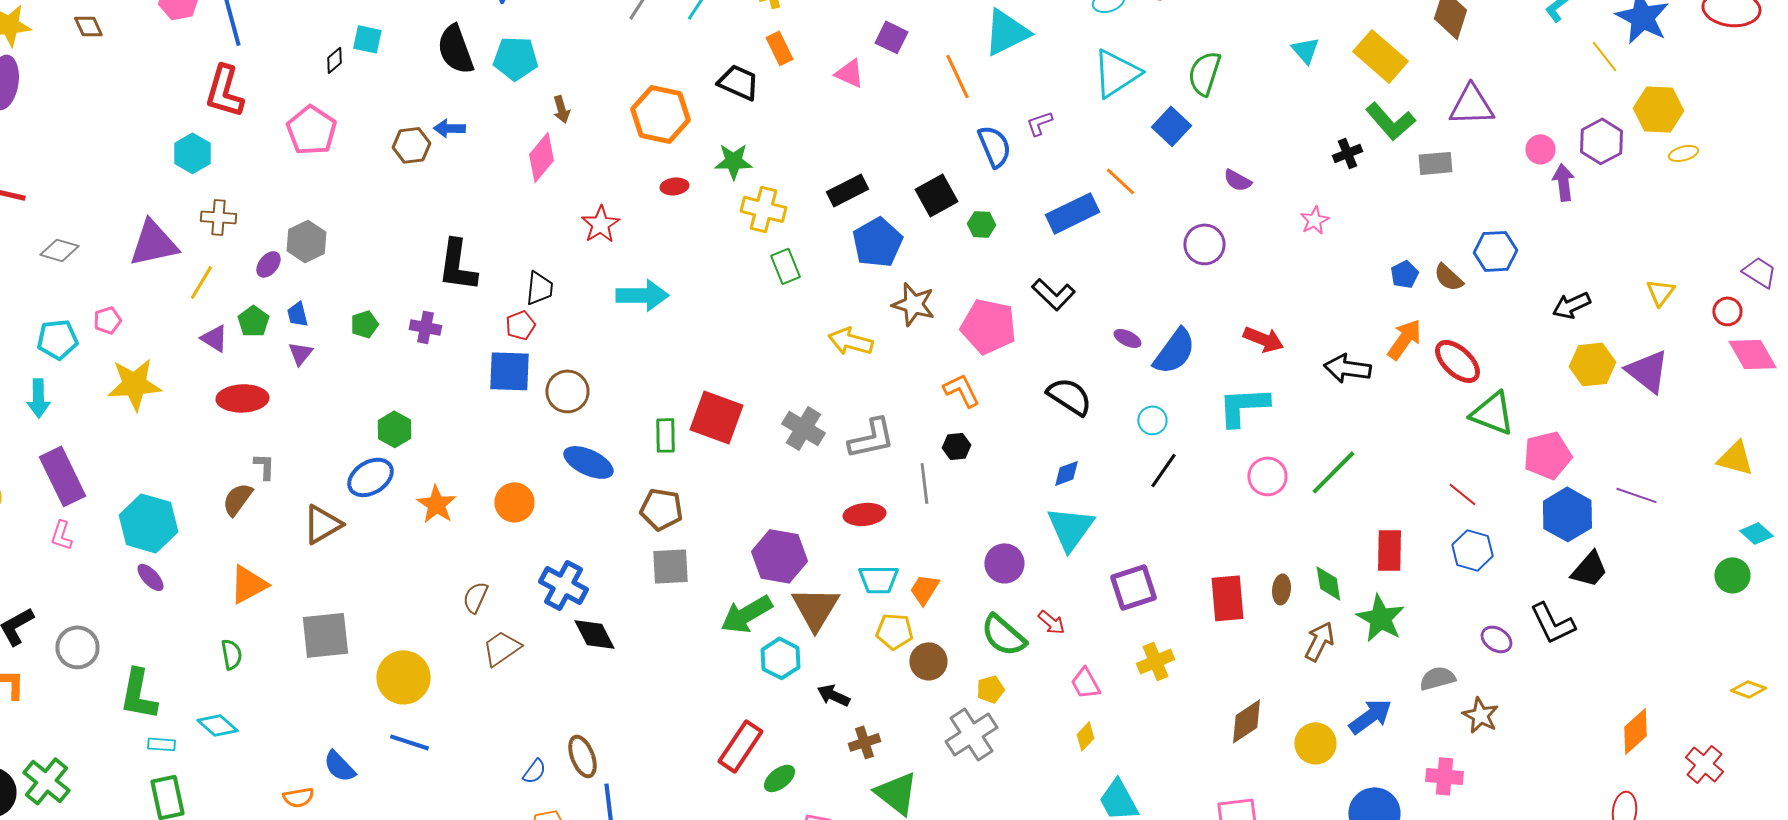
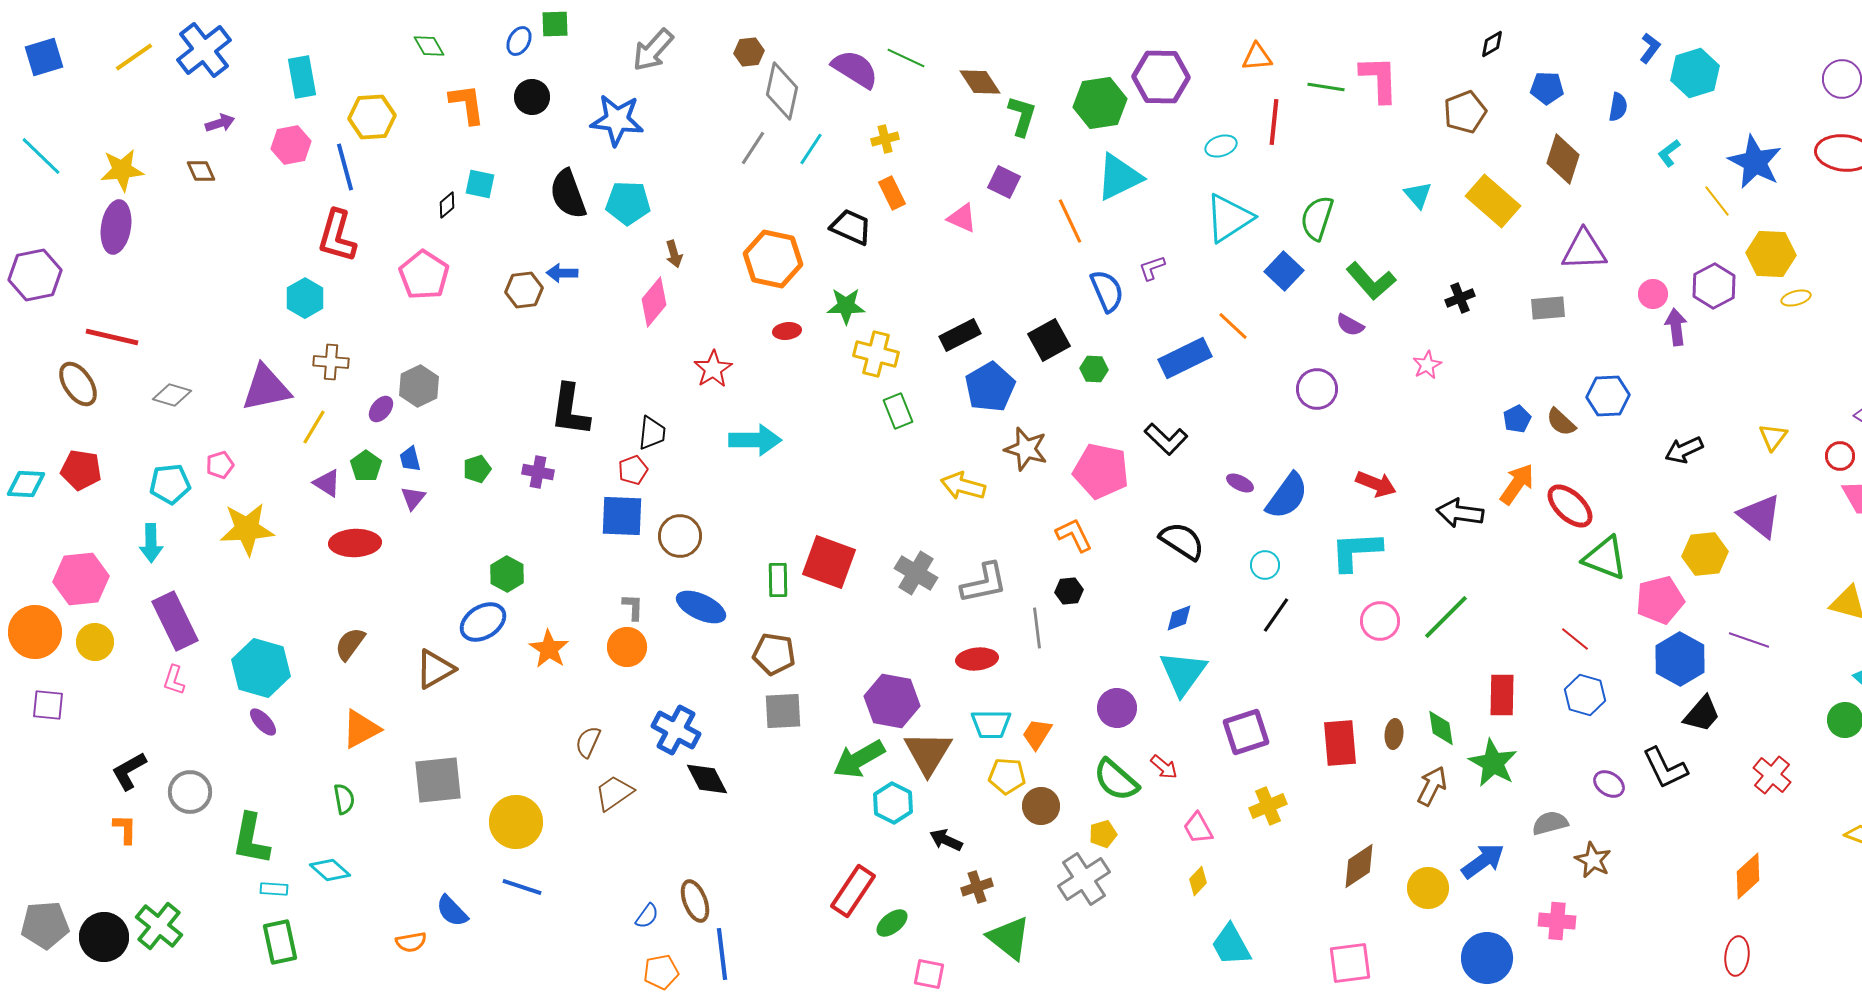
green L-shape: (1390, 121) -> (1371, 281), moved
yellow hexagon: (1592, 364) -> (1705, 554), moved
gray L-shape: (264, 466) -> (633, 607), moved
red cross: (1704, 764) -> (1772, 775), moved

